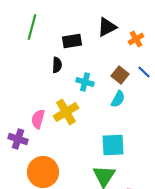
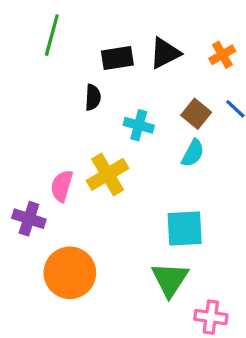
black triangle: (107, 27) -> (165, 53), moved

